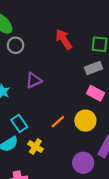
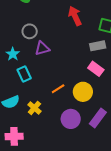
gray circle: (16, 45) -> (30, 31), moved
cyan rectangle: (19, 123) -> (24, 74), moved
purple circle: (83, 163) -> (71, 119), moved

